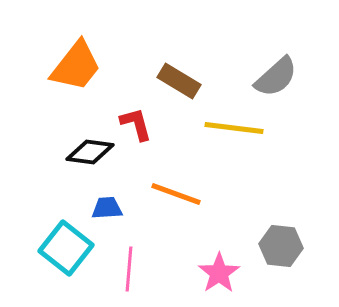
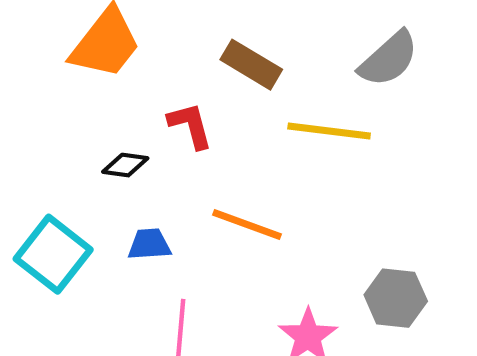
black diamond: (90, 152) -> (125, 165), size x0.7
cyan square: (66, 248) -> (53, 254), moved

